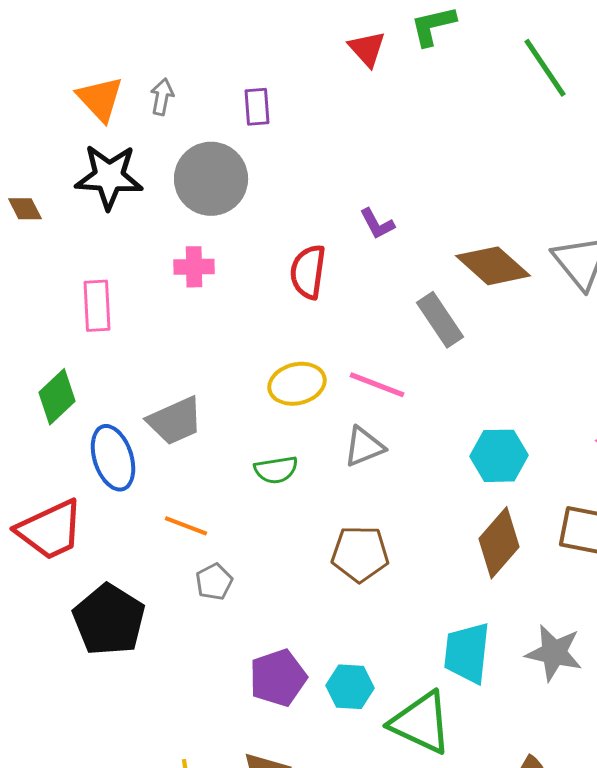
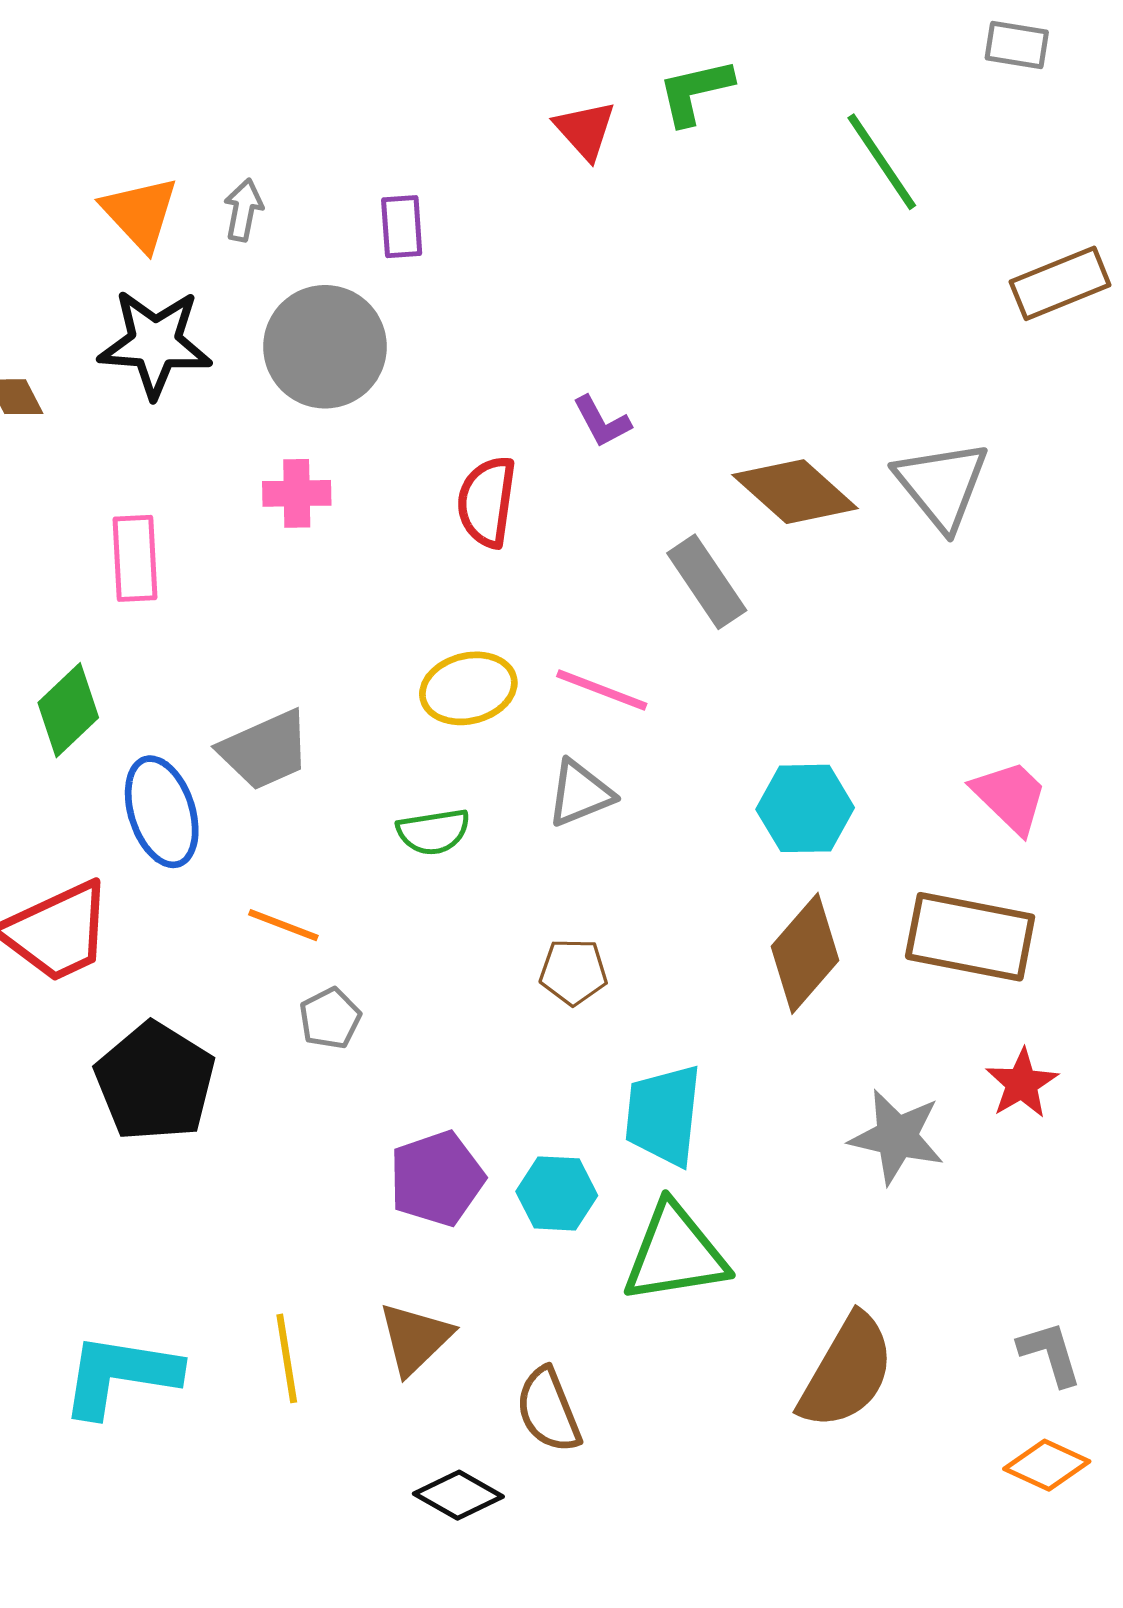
brown pentagon: (360, 554) -> (573, 972), size x0.7
cyan trapezoid: (467, 653) -> (663, 1115), moved
green triangle: (421, 723) -> (675, 1253), turned -34

